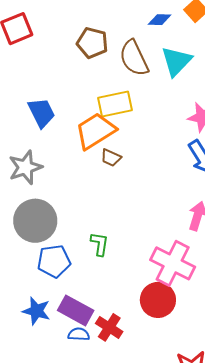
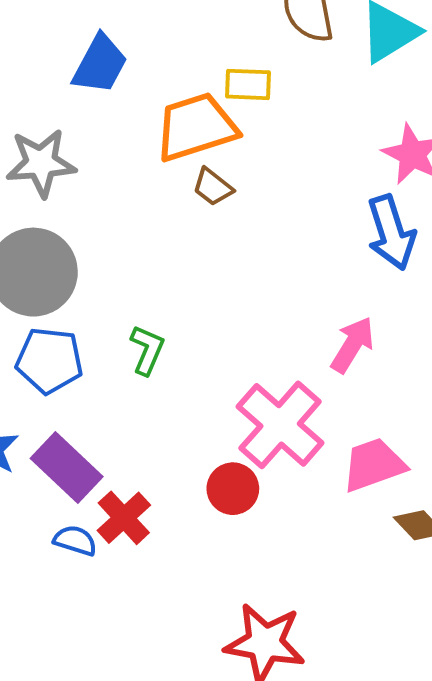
yellow rectangle: (115, 104) -> (248, 84), size x0.7
blue trapezoid: (41, 113) -> (100, 64), turned 40
red circle: (158, 300) -> (233, 489), size x0.7
blue semicircle: (79, 334) -> (75, 541), moved

